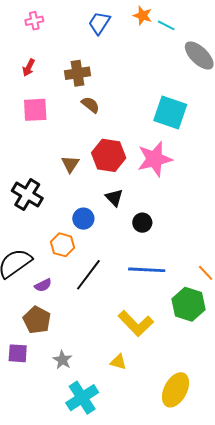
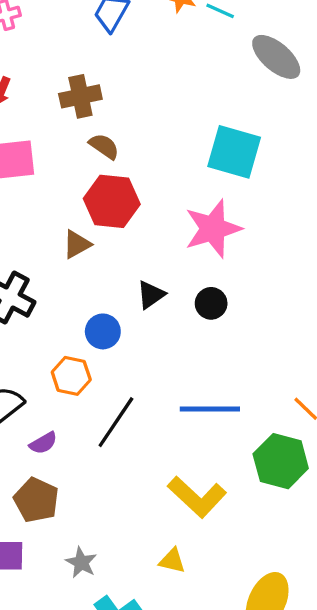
red hexagon: (109, 155) -> (112, 201), moved
brown triangle: (70, 164) -> (77, 244), turned 30
black triangle: (114, 198) -> (151, 295), turned 42
black circle: (142, 223) -> (211, 303), moved

